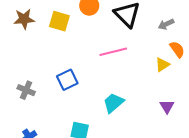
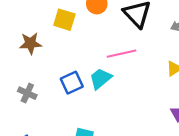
brown star: (24, 19) -> (31, 43), moved
cyan trapezoid: (113, 103) -> (101, 79), moved

